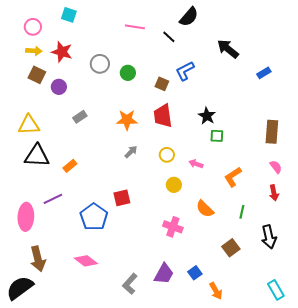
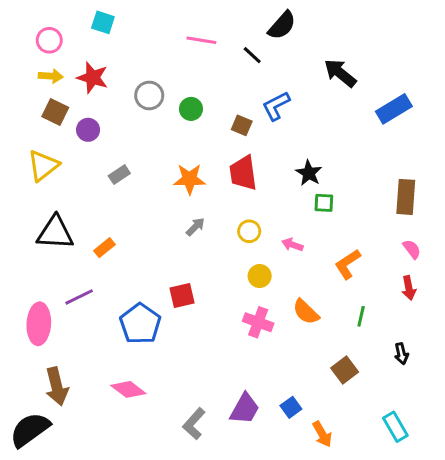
blue rectangle: (264, 73) -> (394, 109), size x1.6
yellow triangle: (29, 125) -> (43, 166), moved, turned -35
pink cross: (173, 227) -> (258, 322), moved
black arrow: (269, 237) -> (401, 354), size x0.6
cyan rectangle: (276, 290) -> (395, 427), moved

